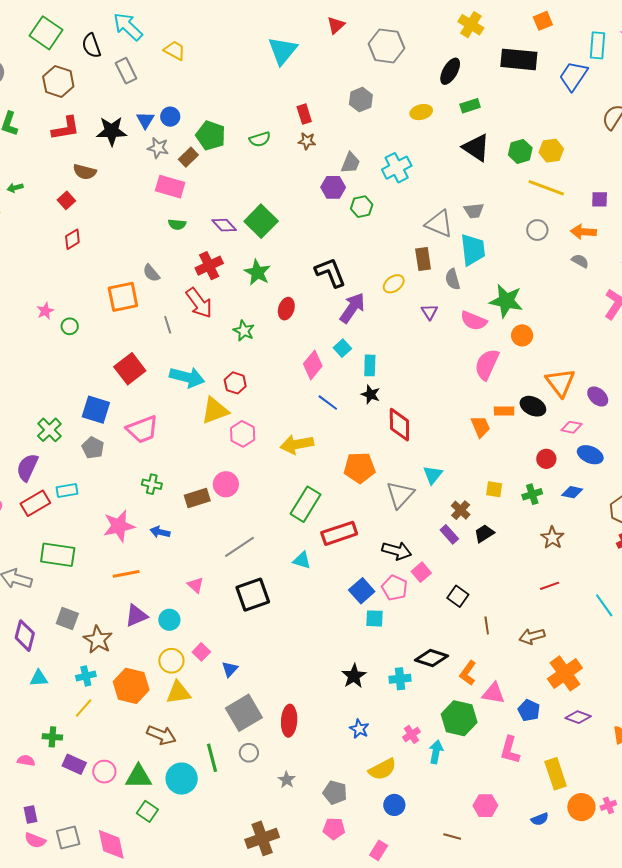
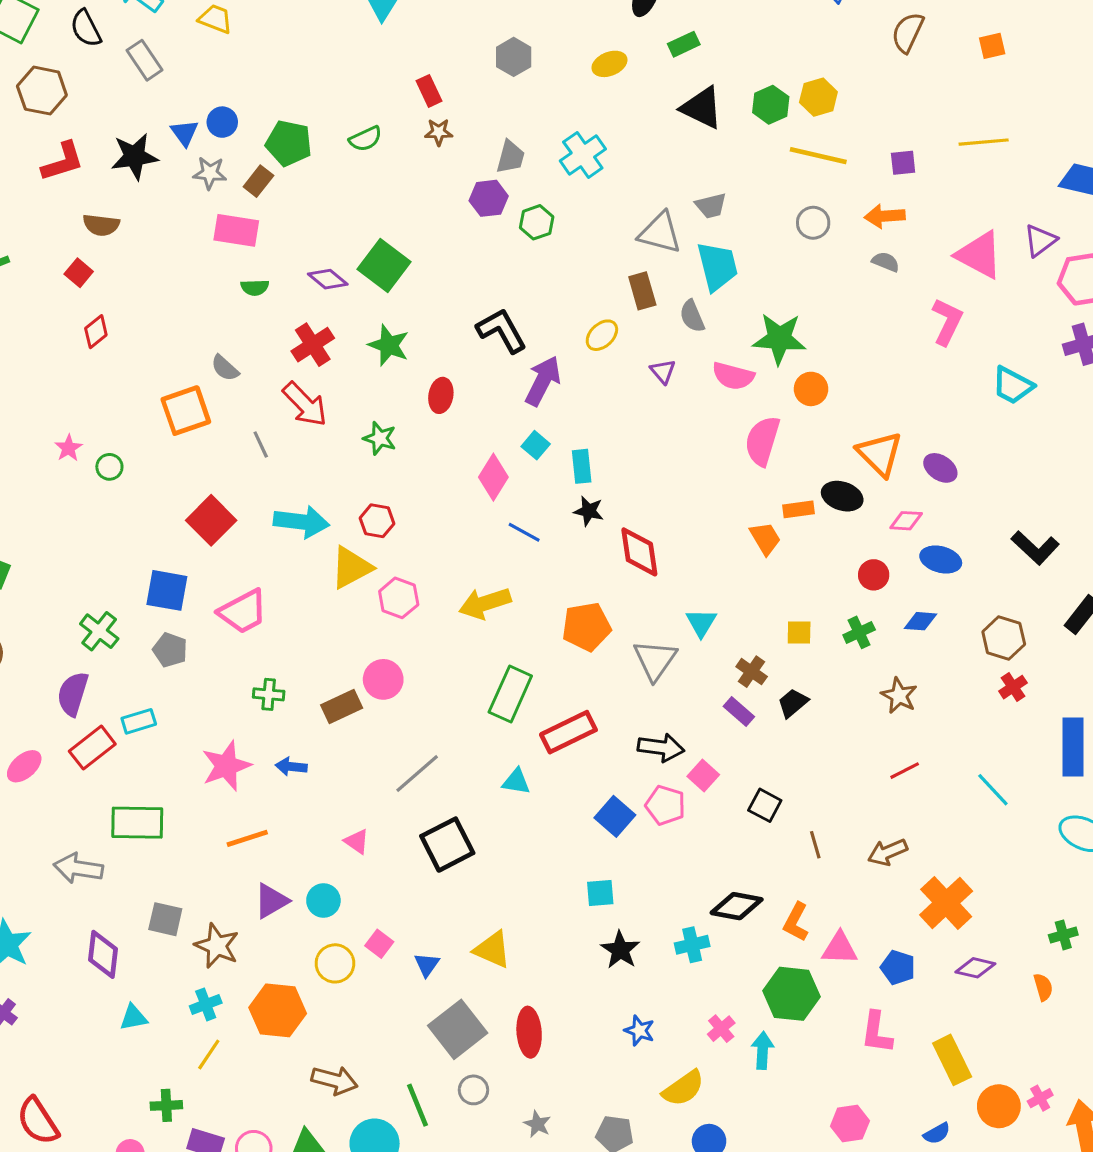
cyan square: (374, 618) -> (600, 893), moved
yellow triangle: (178, 693) -> (492, 950), moved, turned 40

